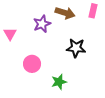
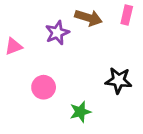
pink triangle: (10, 34) -> (14, 46), turned 40
black star: (76, 48) -> (119, 80), moved

